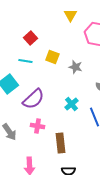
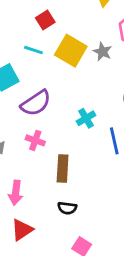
yellow square: (52, 57) -> (71, 51), size x1.6
gray star: (75, 67) -> (102, 52), moved

